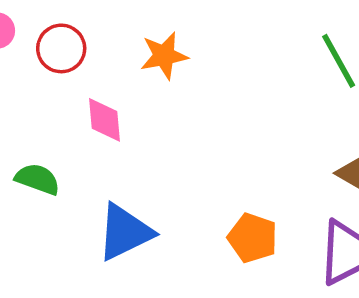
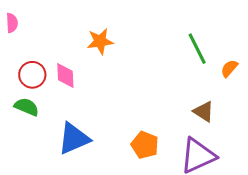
red circle: (61, 48) -> (32, 75), moved

